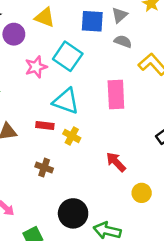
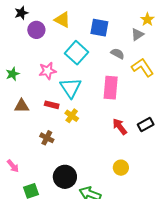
gray triangle: (119, 15) -> (137, 35), moved
gray semicircle: (123, 41) -> (117, 54), moved
pink star: (36, 67) -> (48, 71), moved
cyan triangle: (66, 101) -> (71, 88), turned 30
red arrow: (116, 162) -> (120, 127), moved

